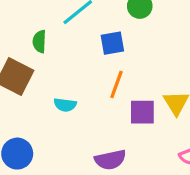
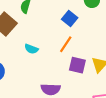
blue square: (112, 43) -> (70, 18), turned 35

